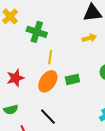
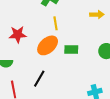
yellow line: (50, 57) -> (55, 23), turned -32
black line: (48, 117) -> (39, 79), turned 60

